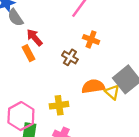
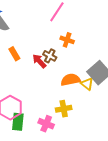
red arrow: (34, 37) -> (39, 61), moved
yellow cross: (59, 105) -> (64, 109), moved

